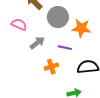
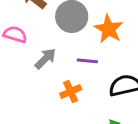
orange star: (81, 28) -> (109, 29), turned 30

